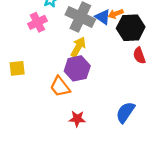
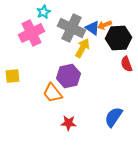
pink cross: (37, 22) -> (32, 33), size x1.4
yellow arrow: (78, 47) -> (82, 48), moved

